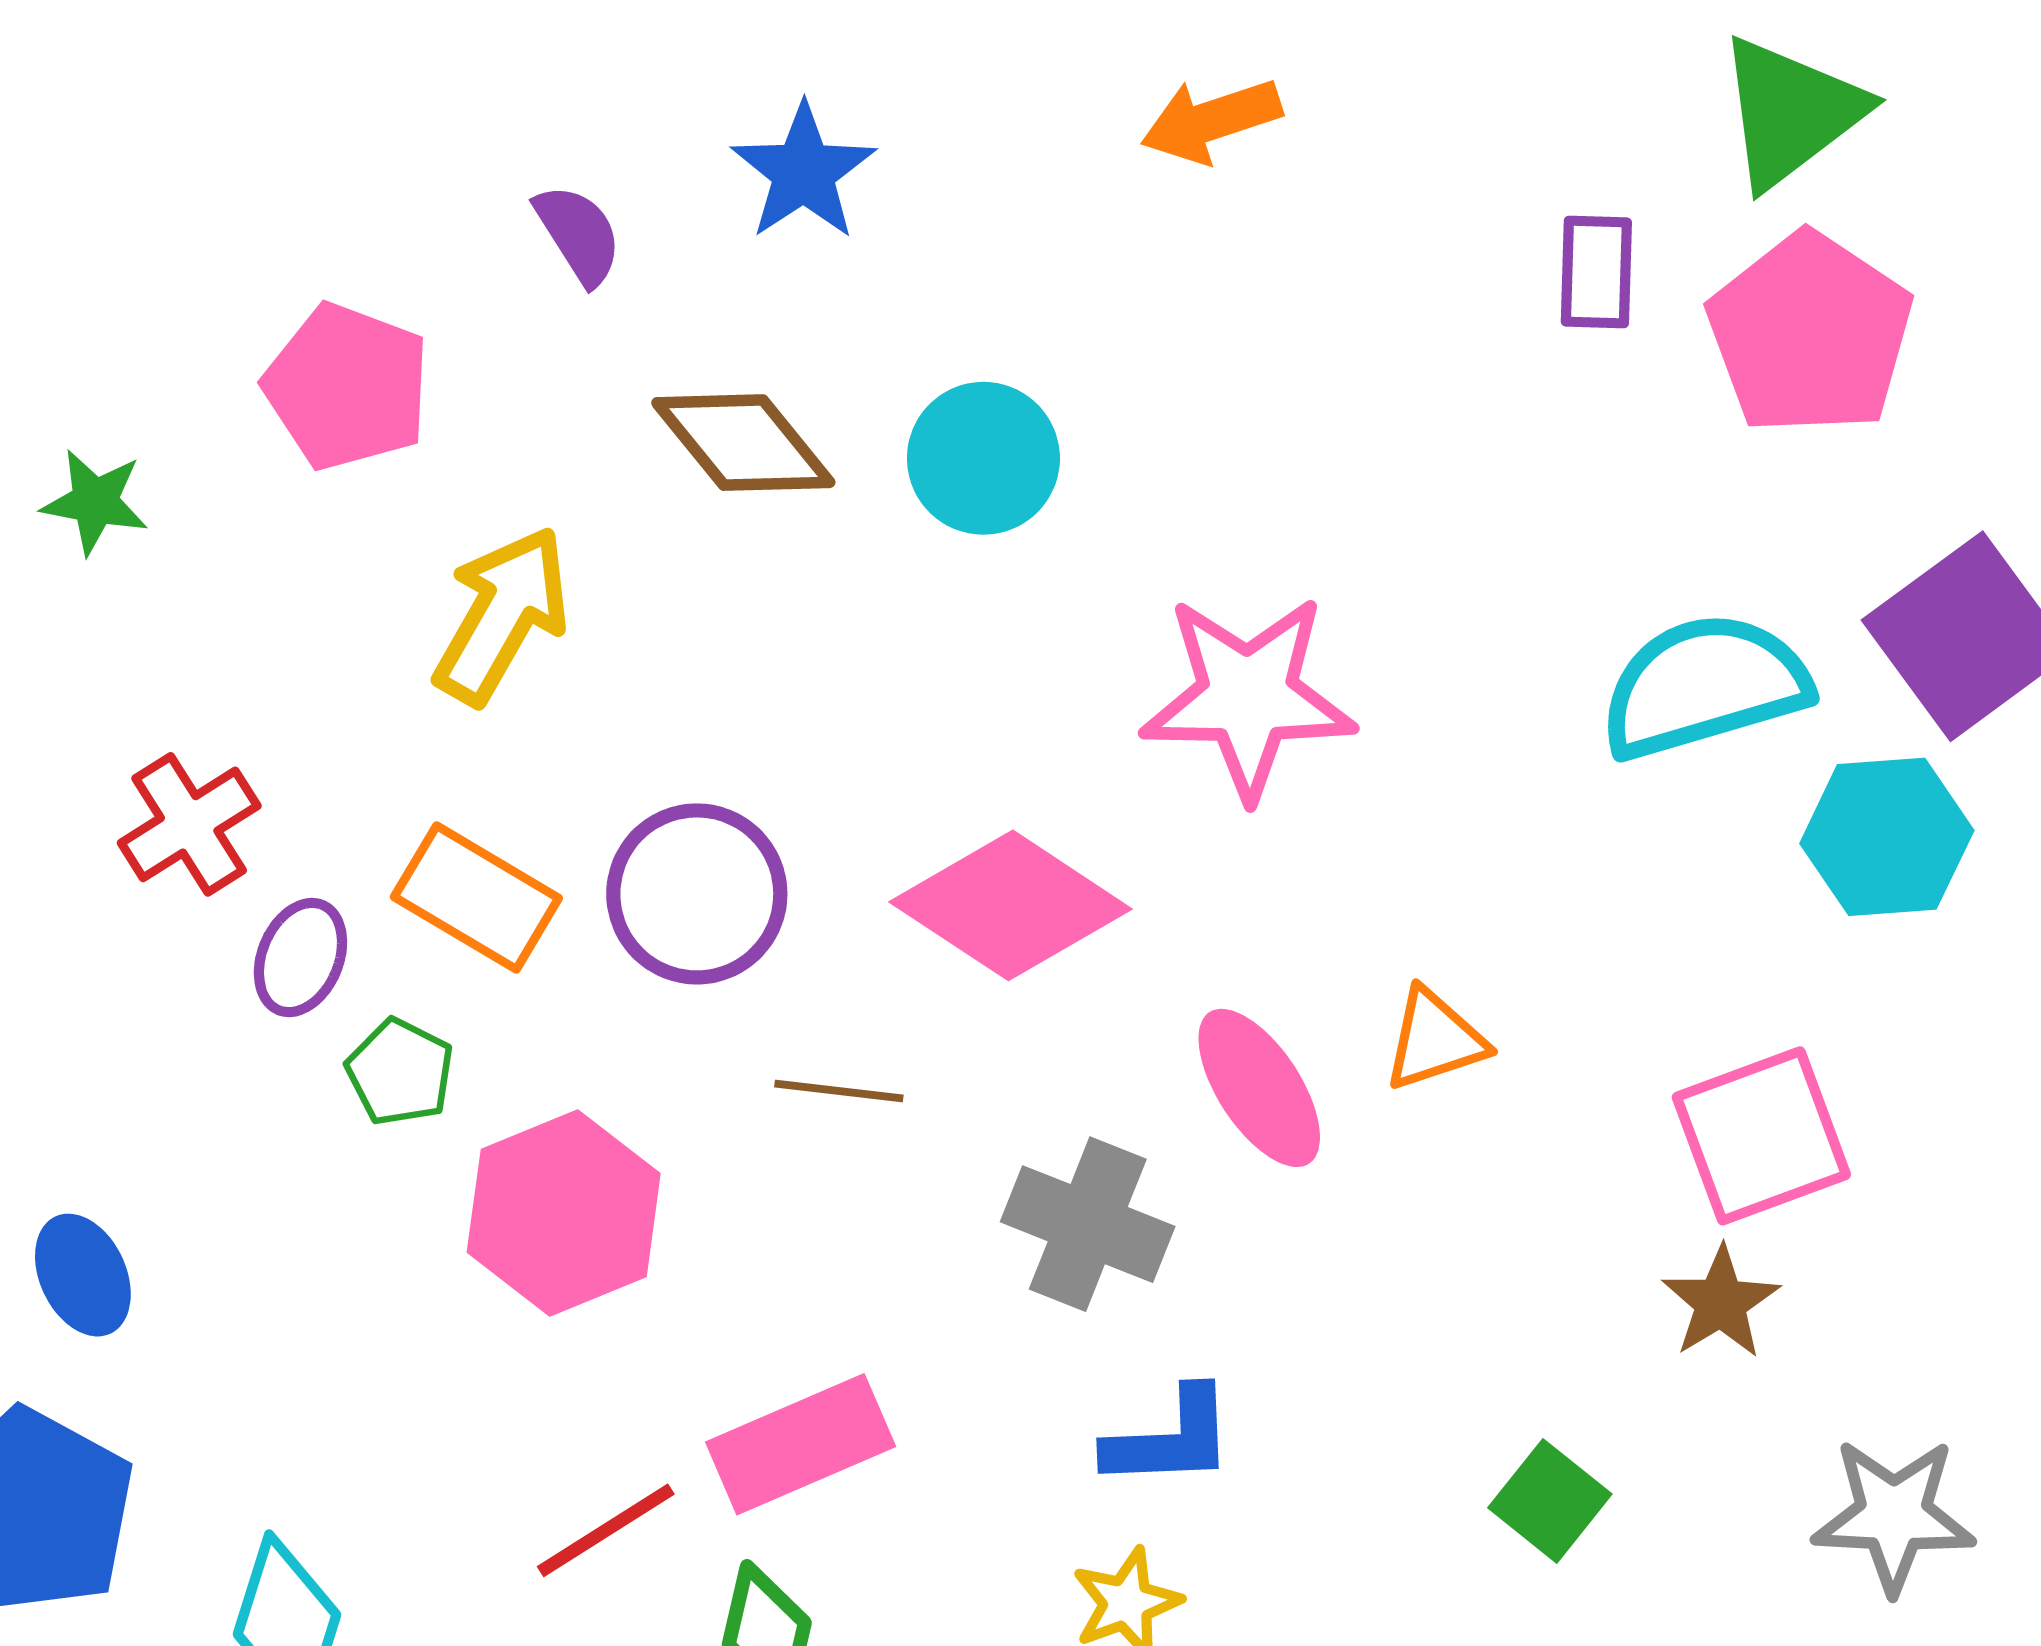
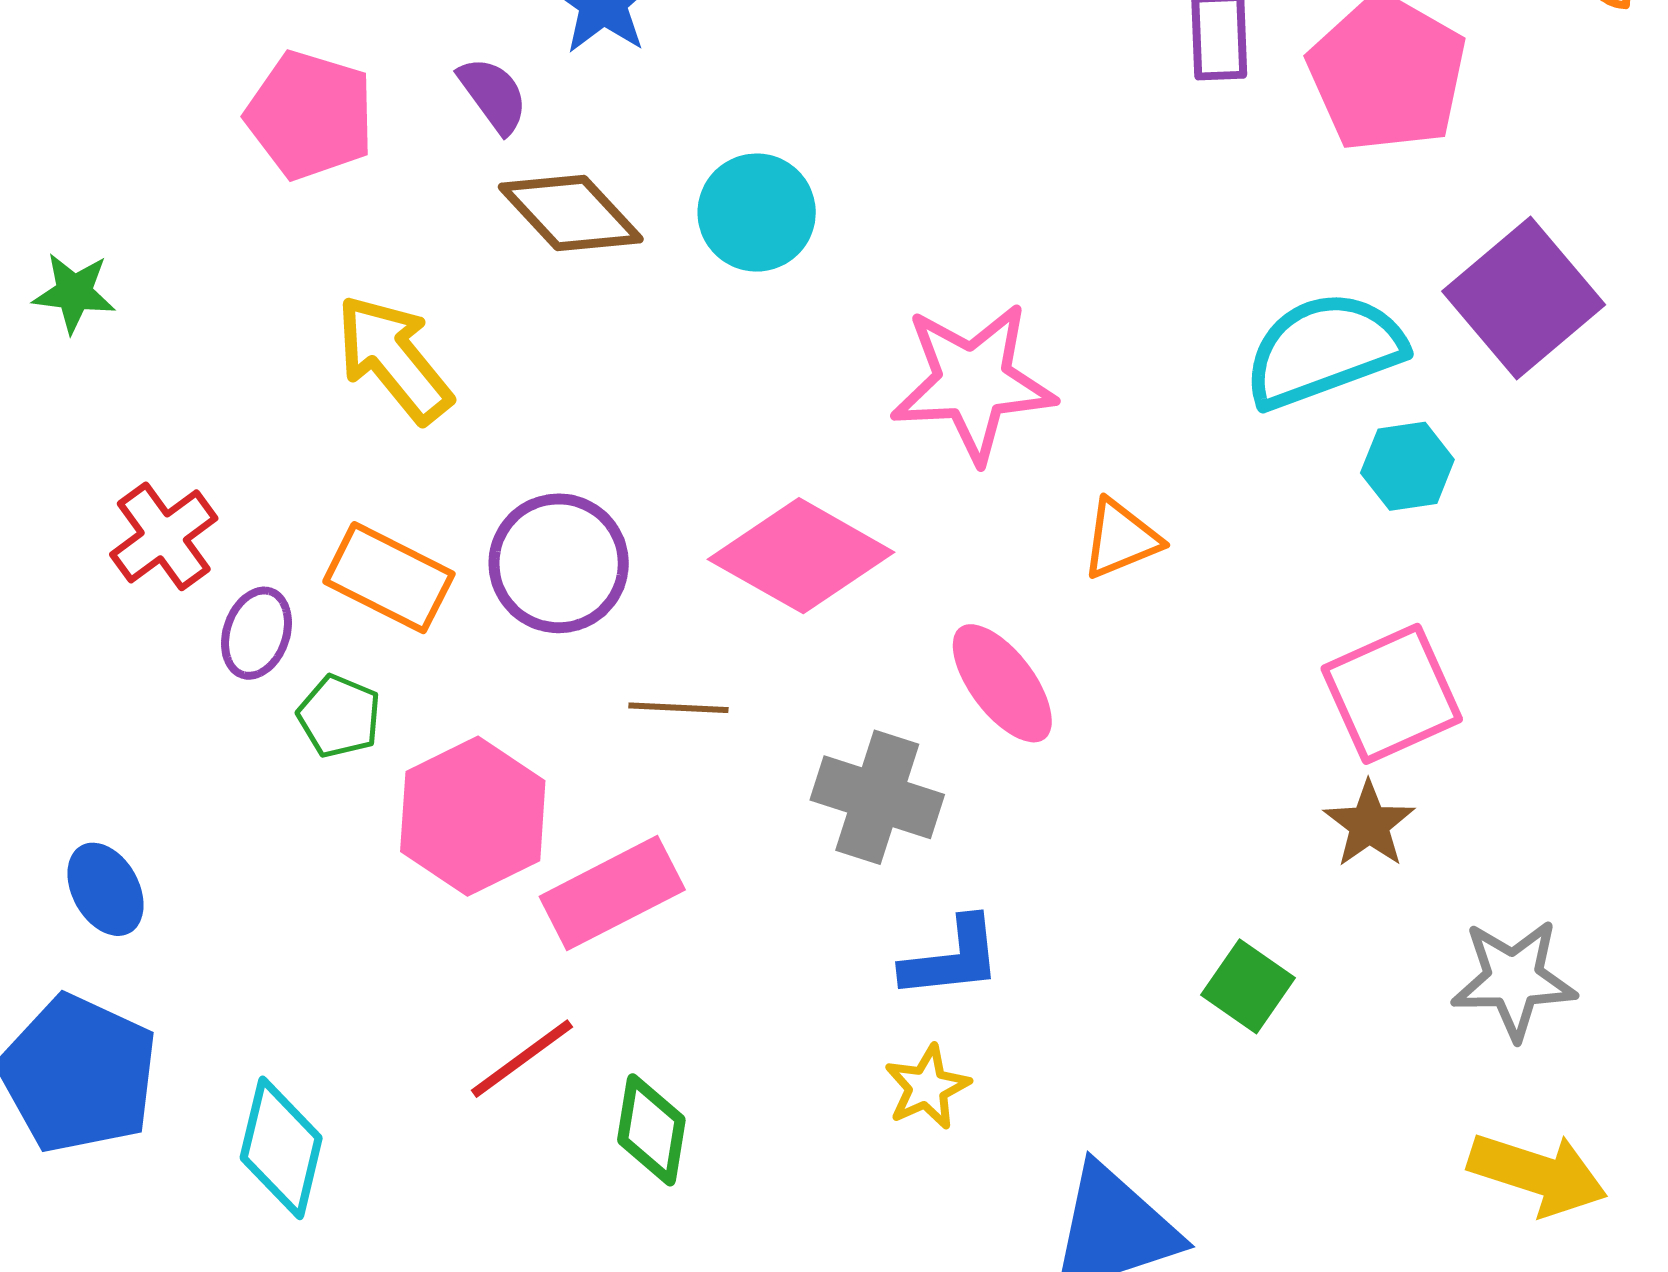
purple semicircle: (578, 234) -> (493, 95), moved
pink pentagon: (347, 387) -> (310, 115), moved
yellow arrow: (502, 615) -> (394, 359), turned -65
cyan hexagon: (1887, 837) -> (1407, 466), moved, size x0.7
orange triangle: (1435, 1040) -> (1121, 539), moved
pink rectangle: (801, 1444) -> (612, 893), moved

